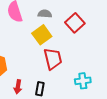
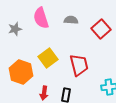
yellow square: (42, 35) -> (48, 58), moved

